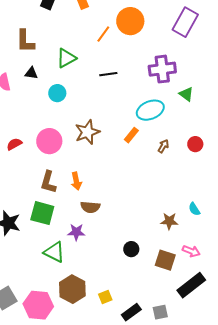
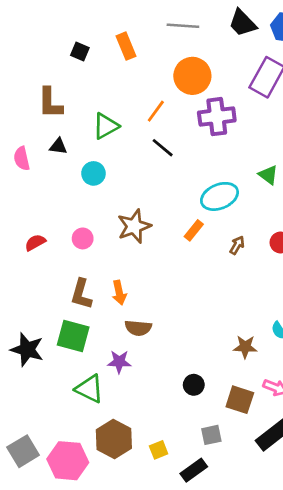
orange line: (103, 34) -> (156, 111), moved
purple cross: (162, 69) -> (217, 117), moved
black line: (108, 74) -> (163, 148), turned 48
pink circle: (49, 141) -> (83, 238), size x0.6
gray square: (160, 312) -> (211, 435), moved

